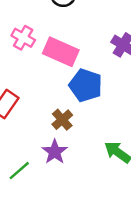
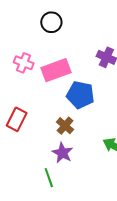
pink rectangle: (61, 52) -> (56, 70), turned -36
green line: (19, 171) -> (49, 178), moved, turned -60

